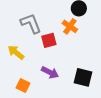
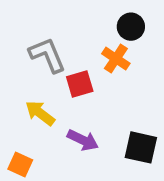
yellow arrow: (16, 52) -> (40, 113), moved
orange square: (23, 85) -> (20, 164), moved

